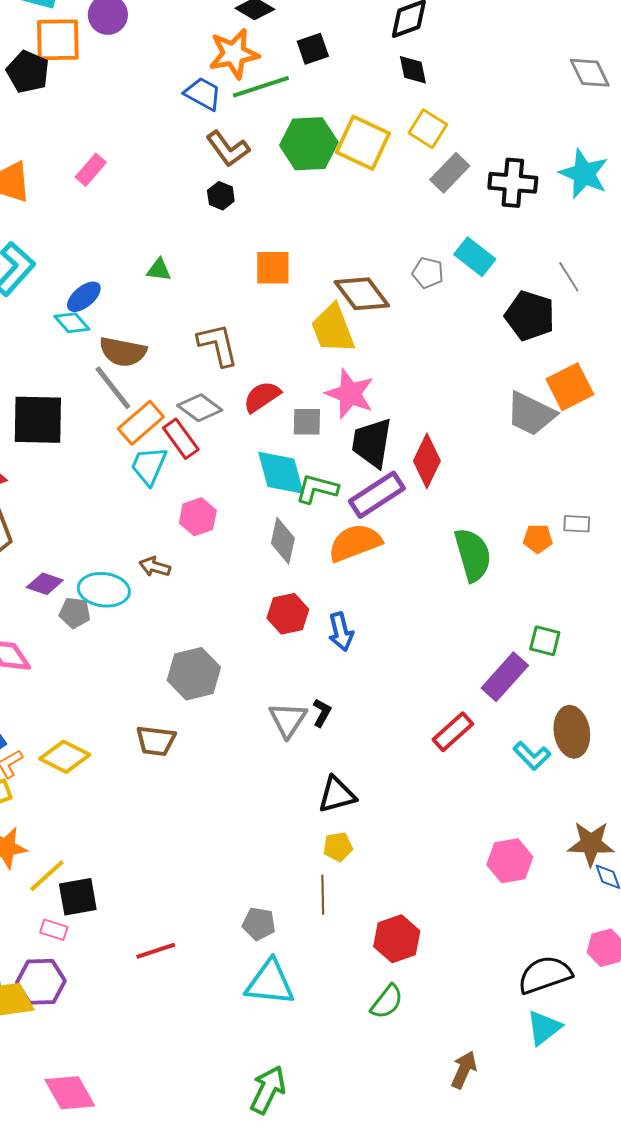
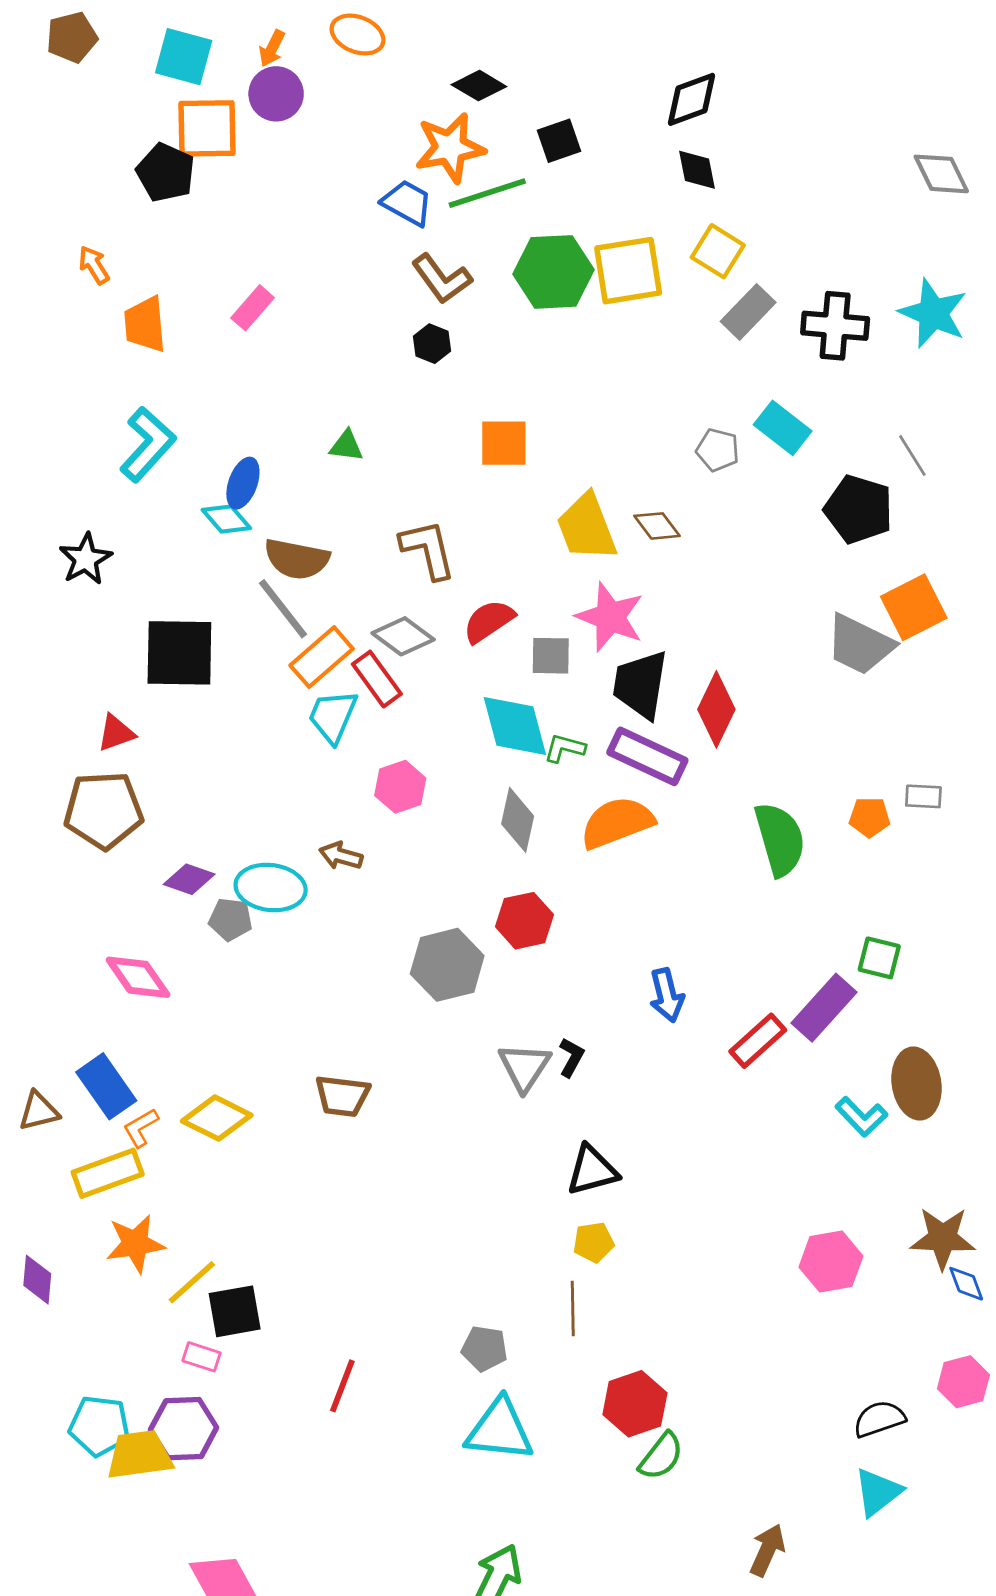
yellow square: (363, 143) -> (628, 271), turned -34
brown diamond: (362, 294) -> (657, 526), moved, size x0.6
blue ellipse: (84, 297) -> (243, 483), turned -30
green L-shape: (317, 489) -> (565, 748), size x0.7
purple rectangle: (377, 495) -> (647, 756), turned 58
blue arrow: (341, 632) -> (667, 995), moved
gray hexagon: (194, 674) -> (447, 965), moved
red rectangle: (453, 732) -> (758, 1041), moved
red hexagon: (397, 939) -> (635, 1404), moved
red line: (156, 951) -> (342, 1386), turned -51
black semicircle: (545, 975) -> (879, 1419), size x0.7

